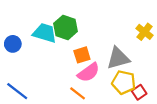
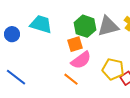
green hexagon: (65, 27) -> (85, 26), moved
gray triangle: (118, 58) -> (108, 26), moved

